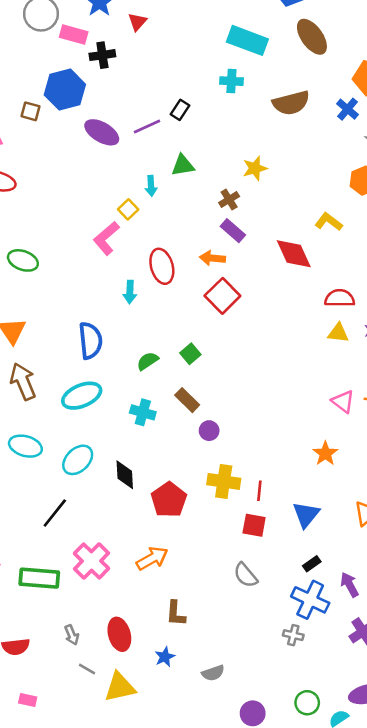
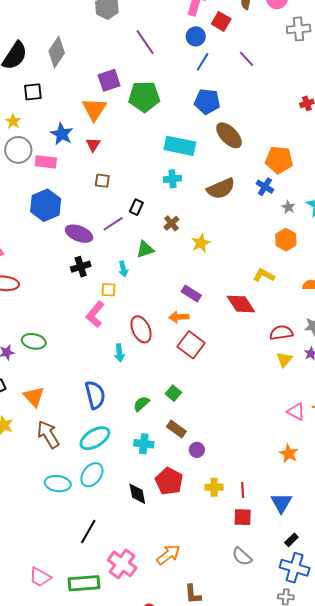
black cross: (102, 55) -> (81, 267), moved
brown square: (30, 111) -> (102, 181), moved
brown cross: (229, 200) -> (171, 223), moved
yellow square: (128, 209) -> (108, 290), turned -35
yellow triangle: (338, 333) -> (284, 360), turned -48
cyan ellipse: (78, 460) -> (92, 475), moved
yellow cross: (224, 481) -> (214, 487), size x0.7
red pentagon: (169, 500) -> (169, 481), moved

